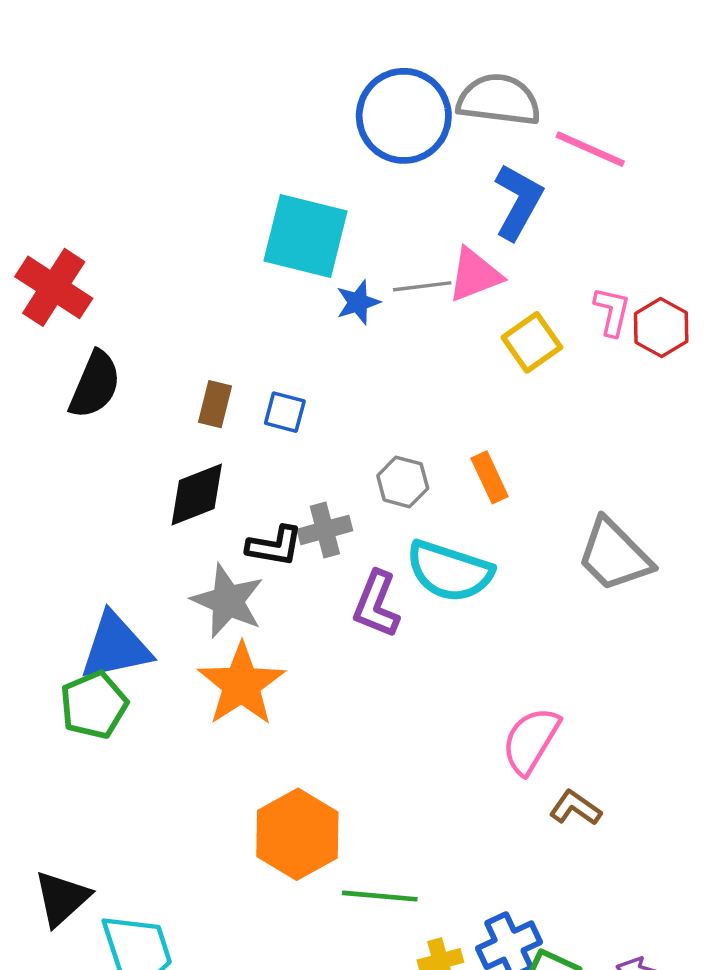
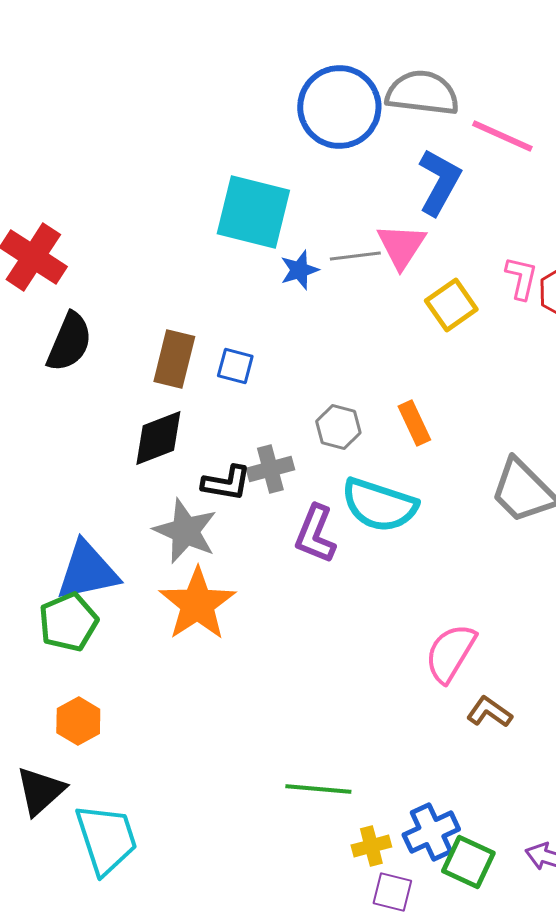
pink triangle: (475, 275) -> (401, 246), turned -36
brown rectangle: (215, 404) -> (174, 359), size x1.4
orange hexagon: (297, 834) -> (78, 721), moved, size x0.6

